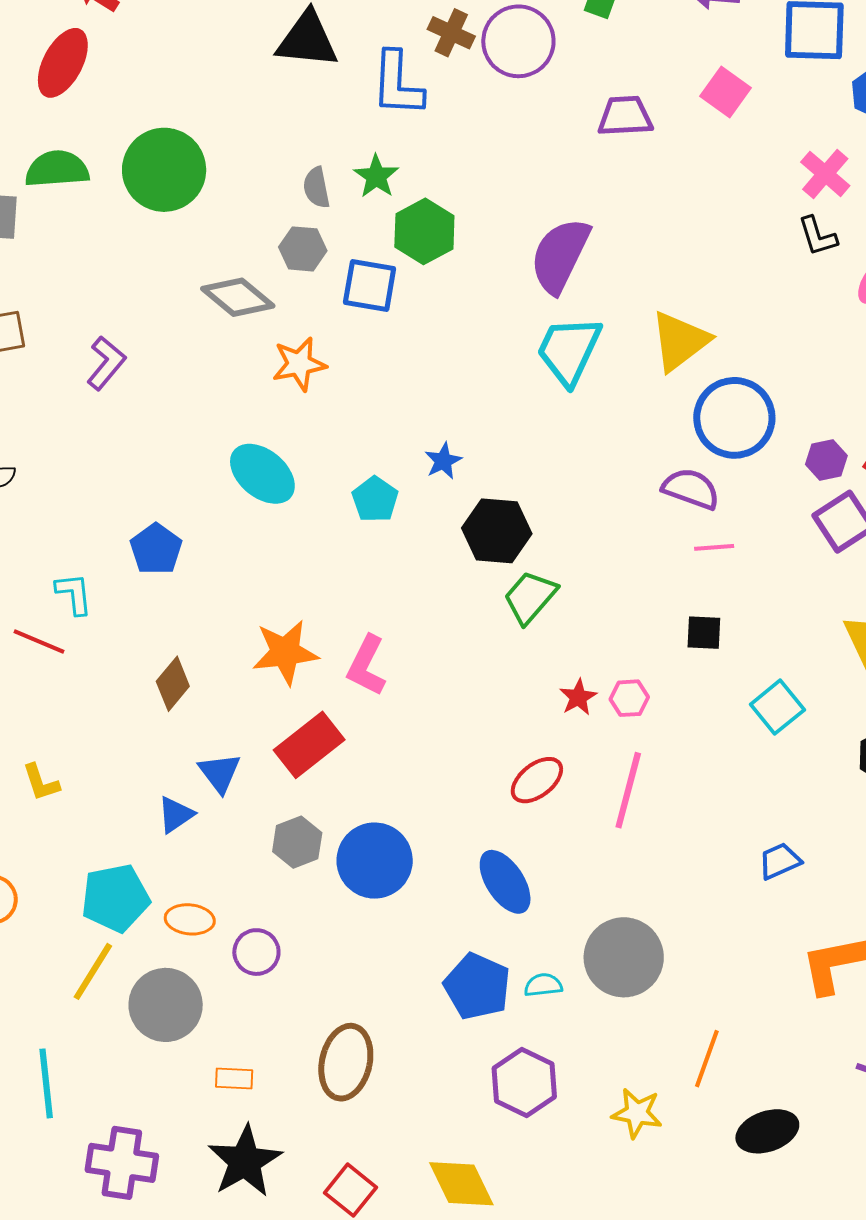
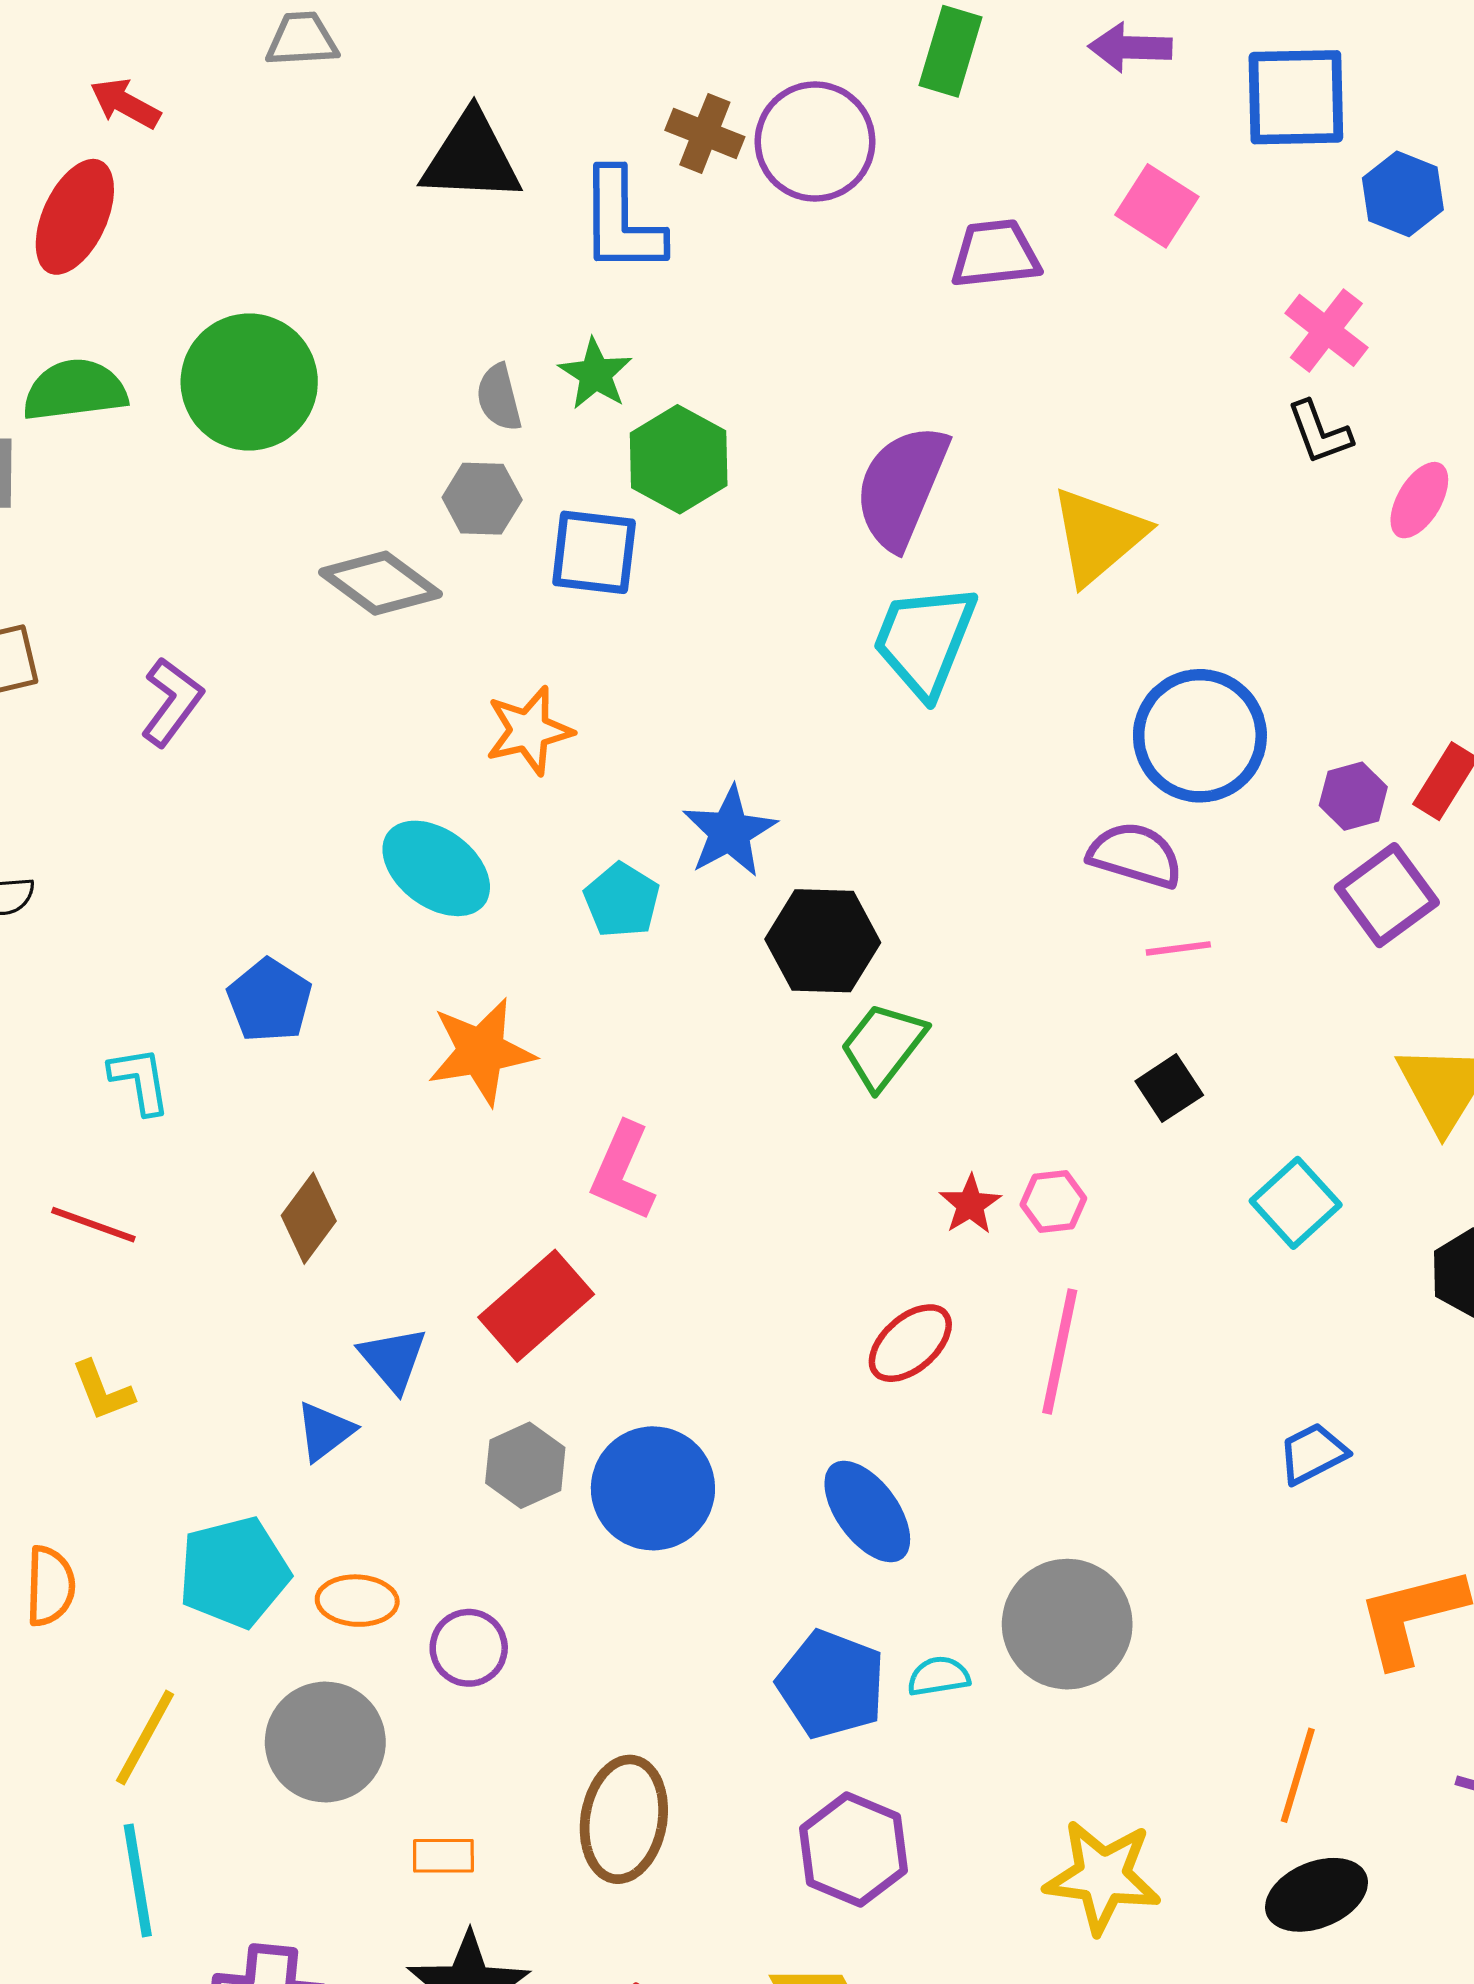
yellow triangle: (680, 341) -> (1098, 536), moved
orange star: (299, 364) -> (529, 731), moved
blue star: (443, 461) -> (730, 832), size x1.5
black square: (704, 633) -> (1169, 1088), turned -33
red line: (39, 641) -> (93, 1225), moved
orange star: (285, 652) -> (481, 1052), moved
yellow line: (93, 971) -> (145, 1738), moved
orange line: (707, 1059) -> (1298, 1775), moved
purple hexagon: (524, 1082) -> (853, 1849), moved
yellow star: (637, 1113) -> (1102, 1877), size x1.4

